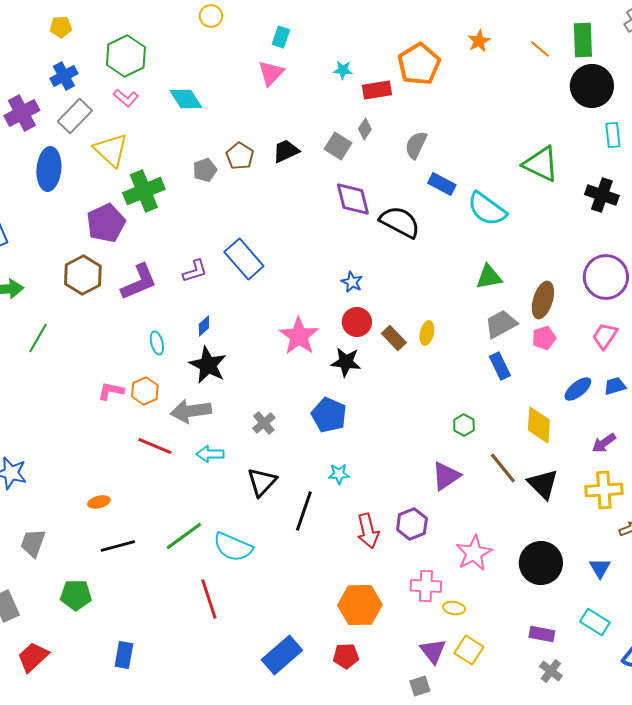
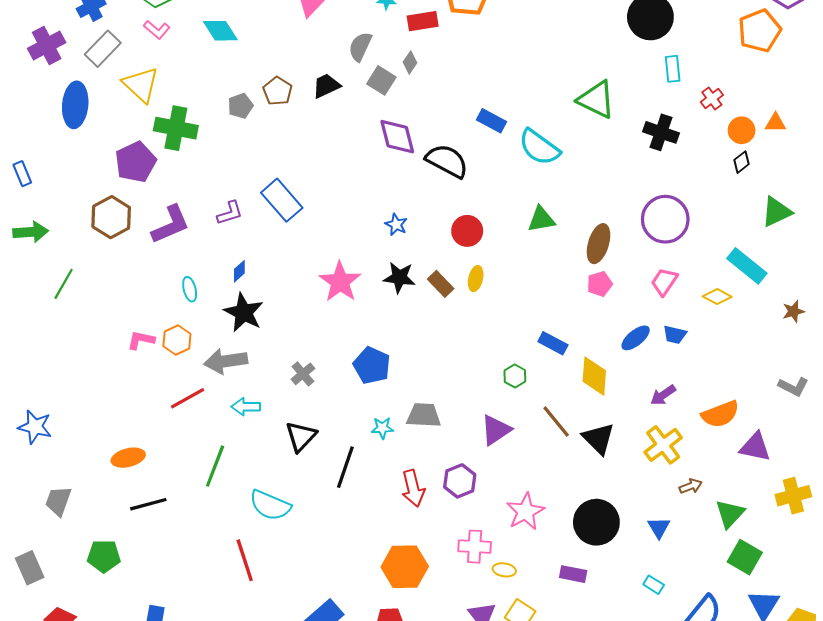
gray semicircle: (416, 145) -> (360, 47), moved
green cross: (144, 191) -> (176, 128), turned 33
red circle: (357, 322) -> (467, 231), moved
gray trapezoid: (501, 324) -> (424, 415), moved, turned 32
black star: (346, 362) -> (399, 278), moved
blue rectangle: (500, 366) -> (553, 343), moved, turned -36
blue trapezoid: (615, 386) -> (675, 335), turned -150
red line: (155, 446) -> (188, 398), turned -52
yellow cross: (604, 490) -> (663, 445), turned -33
orange ellipse: (99, 502) -> (128, 458), size x1.4
green line: (184, 536) -> (215, 466), moved, turned -33
cyan rectangle: (595, 622) -> (654, 585), size x0.7
purple rectangle: (542, 634) -> (573, 574), moved

